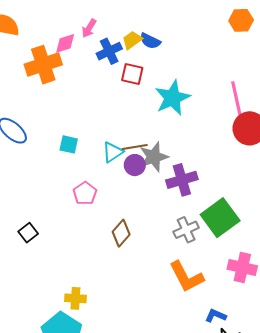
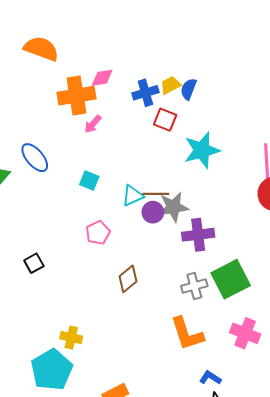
pink arrow: (89, 28) -> (93, 124), moved
blue semicircle: (150, 41) -> (189, 89), turned 75

